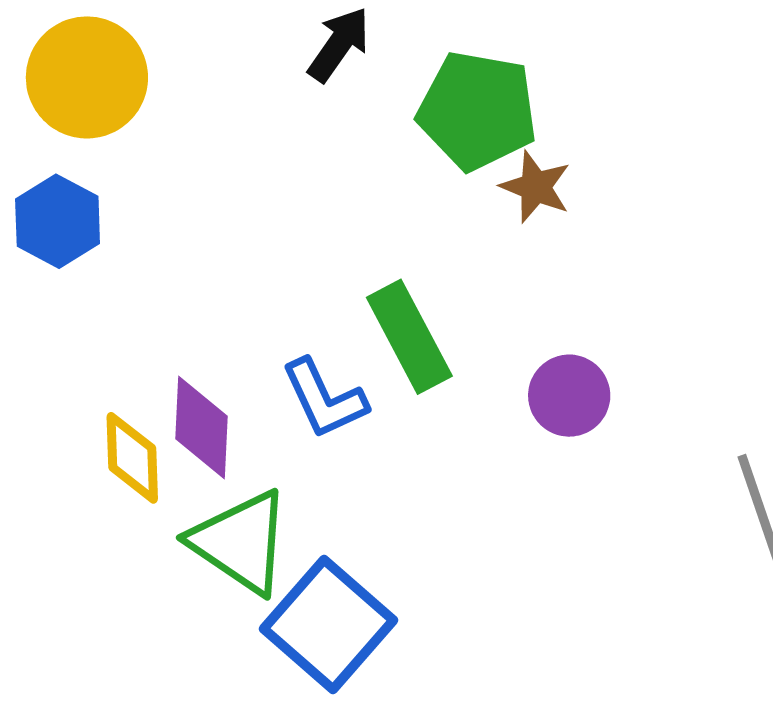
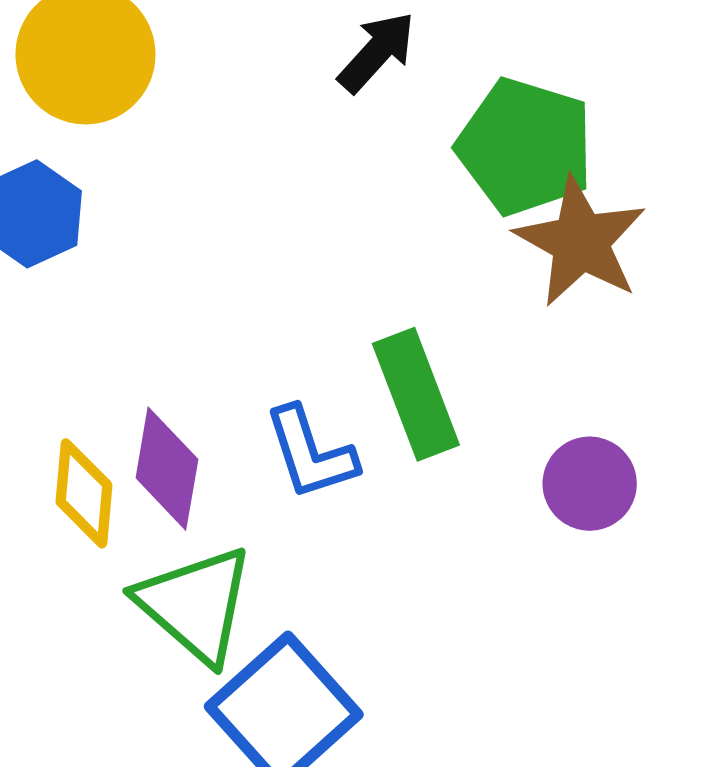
brown star: (536, 187) -> (581, 242), size x1.6

